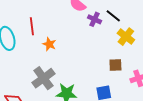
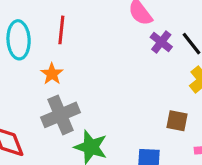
orange star: (49, 44) -> (52, 74), moved

